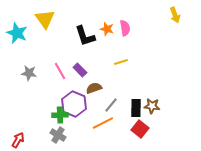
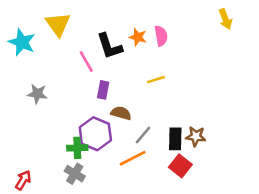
purple rectangle: (80, 70) -> (103, 90), turned 56
pink line: (60, 71) -> (86, 62), moved
brown semicircle: (94, 88) -> (121, 113), turned 35

